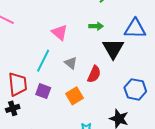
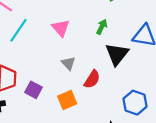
green arrow: (96, 26) -> (102, 27), turned -72
cyan line: (43, 61) -> (19, 30), moved

